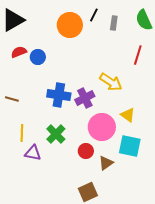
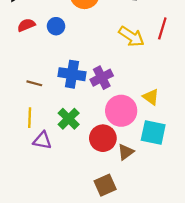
blue circle: (38, 57) -> (56, 26), moved
yellow arrow: (111, 82) -> (131, 36), moved
brown line: (12, 99) -> (34, 83), moved
red circle: (86, 151) -> (103, 138), size x1.5

